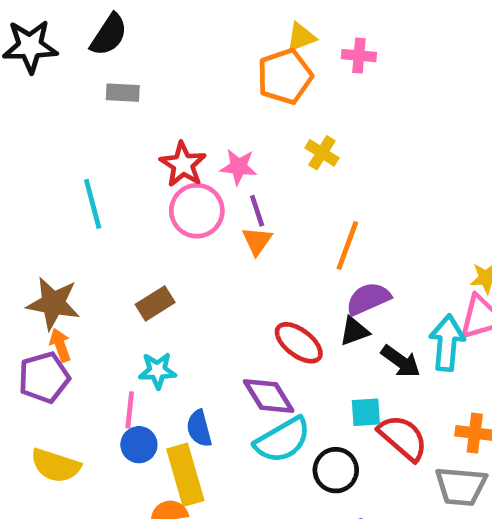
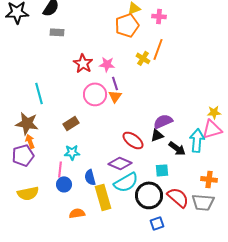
cyan line: (93, 204) -> (39, 93), moved
pink circle: (197, 211) -> (95, 94), moved
orange line: (347, 245) -> (158, 49), moved
purple diamond: (269, 396) -> (120, 163), turned -35
red semicircle: (403, 438) -> (178, 197), moved
yellow semicircle: (56, 465) -> (28, 193), turned -30
black circle: (336, 470) -> (149, 195), size x1.4
yellow rectangle: (185, 475) -> (103, 197), moved

